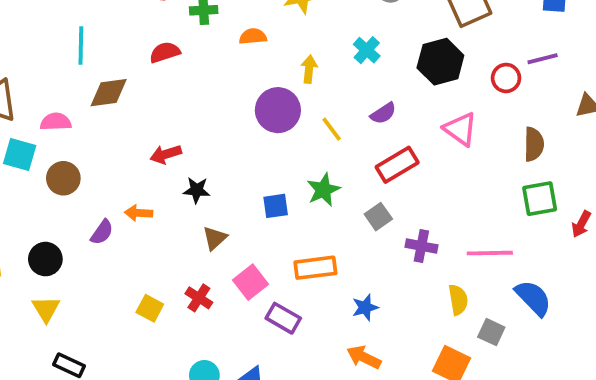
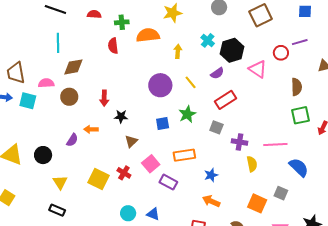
orange semicircle: (253, 36) -> (148, 35), size x1.6
red semicircle: (165, 52) -> (113, 46), moved, turned -77
black hexagon: (440, 62) -> (232, 50), moved
purple circle: (278, 110) -> (160, 85), moved
pink triangle: (460, 129) -> (258, 69), moved
red arrow: (166, 154) -> (104, 98), turned -70
brown circle: (63, 178) -> (69, 97), moved
gray square: (378, 217) -> (216, 127), turned -32
yellow semicircle: (458, 300) -> (252, 164), moved
yellow square: (150, 308) -> (98, 179), size x1.5
yellow triangle: (46, 309) -> (60, 182), moved
gray square: (491, 332) -> (281, 193), moved

